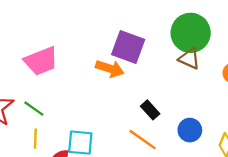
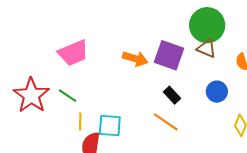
purple square: (128, 47) -> (169, 55), moved
blue circle: (190, 130) -> (217, 92), moved
yellow line: (35, 139) -> (80, 122), moved

